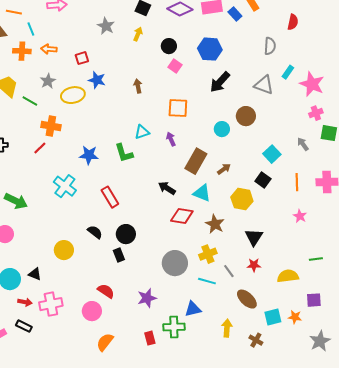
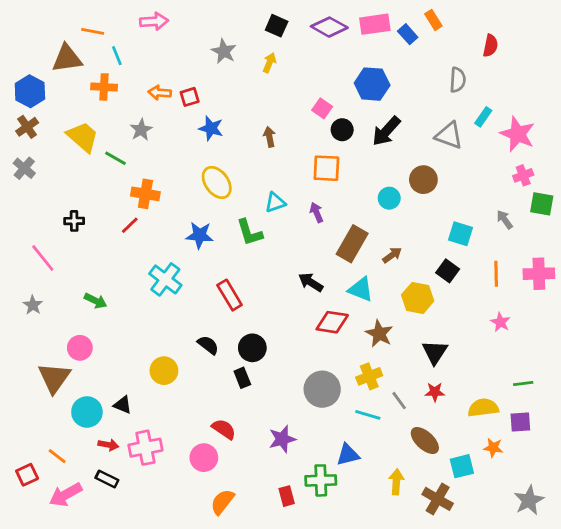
black circle: (169, 46) -> (342, 130), moved
orange arrow: (49, 49) -> (160, 93), moved
yellow ellipse: (73, 95) -> (217, 182), moved, turned 65
cyan square: (272, 154) -> (460, 234), turned -30
green arrow: (16, 201) -> (96, 301), size x0.7
purple square: (314, 300) -> (520, 422), moved
orange star: (295, 317) -> (493, 448), moved
brown cross: (256, 340) -> (438, 499), size x1.5

